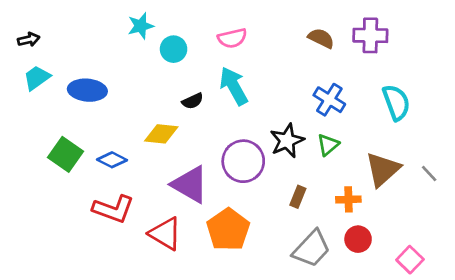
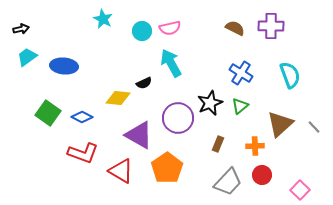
cyan star: (141, 26) -> (103, 19), turned -30
cyan circle: (174, 49) -> (142, 31), moved
black semicircle: (193, 101) -> (144, 83), moved

